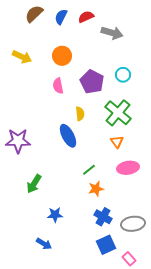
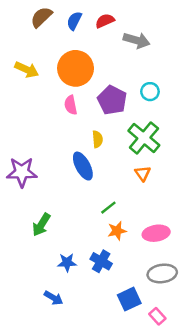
orange circle: (62, 56) -> (76, 68), size x1.5
pink ellipse: (128, 168) -> (156, 233), moved
blue cross: (103, 217) -> (101, 261), moved

